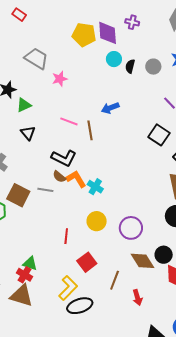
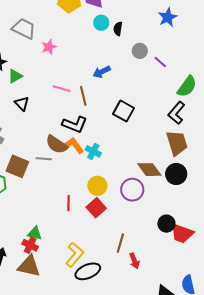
gray circle: (153, 67) -> (140, 51), moved
black square: (159, 135) -> (123, 111), moved
black L-shape: (64, 158) -> (75, 124), moved
brown semicircle: (59, 177) -> (57, 144), size x1.6
black circle: (164, 255) -> (166, 224), moved
brown diamond: (143, 261) -> (149, 170), moved
red square: (87, 262) -> (96, 208), moved
red arrow: (137, 298) -> (134, 261), moved

